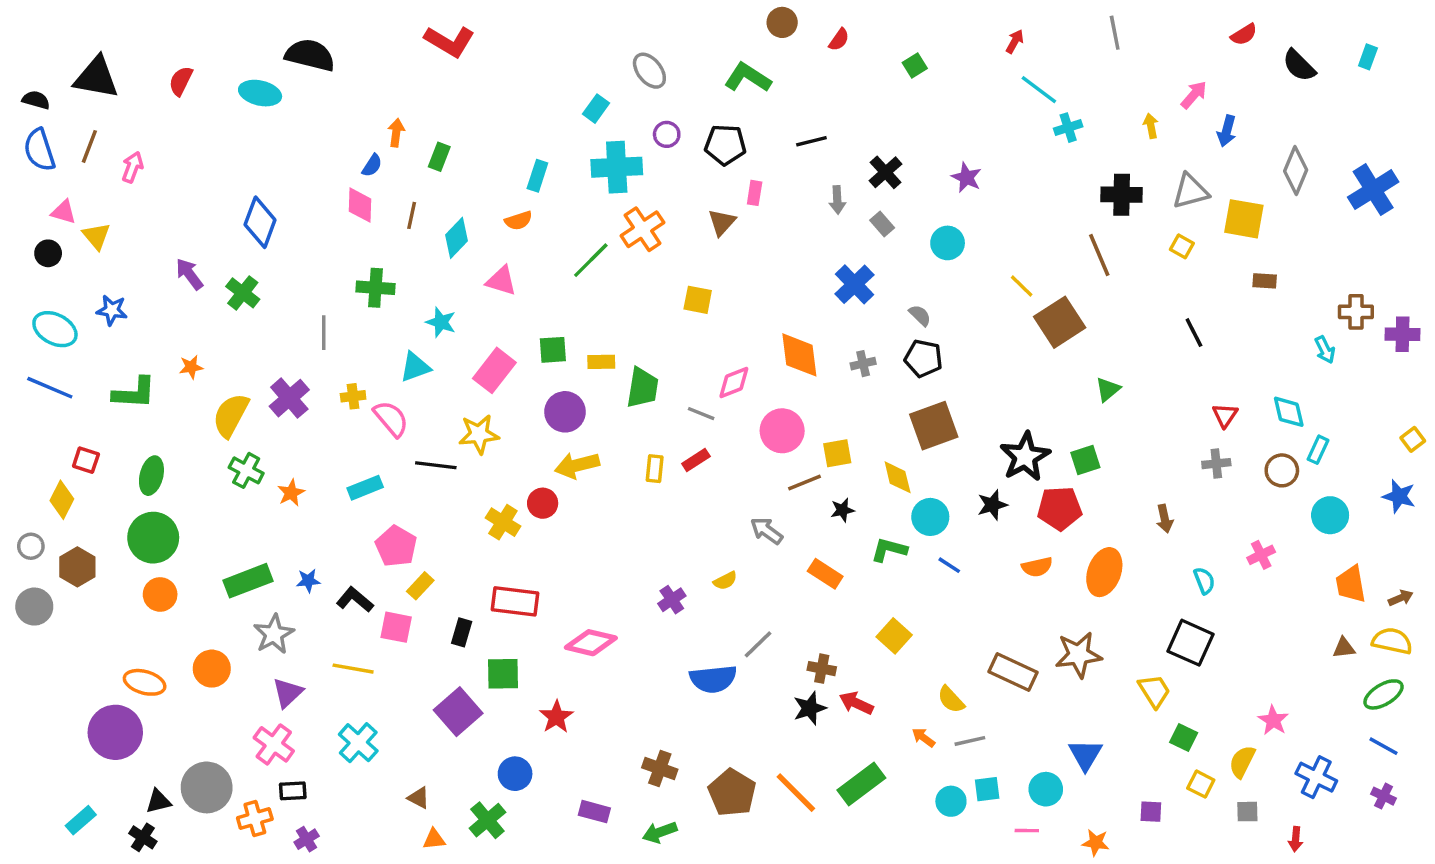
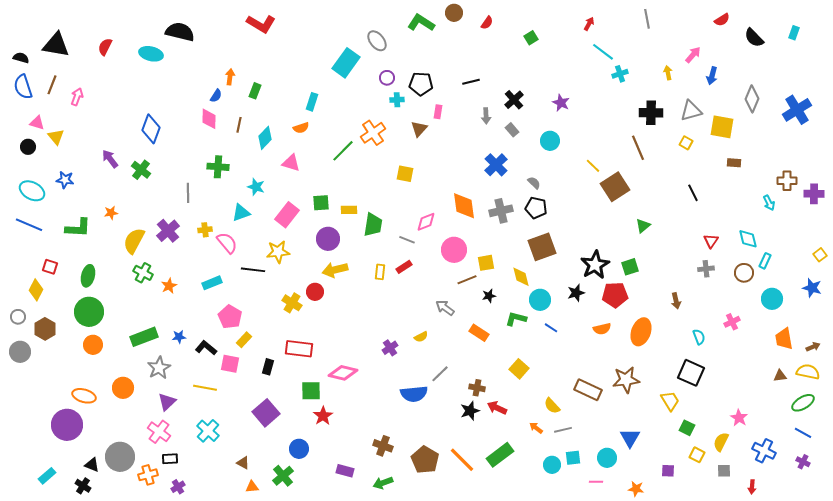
green L-shape: (748, 78) -> (421, 23), moved
cyan rectangle: (596, 109) -> (346, 63), size x1.8
cyan cross: (617, 167) -> (397, 100), moved, size x0.5
gray cross: (863, 364) -> (501, 211), size x1.6
green square: (503, 674) -> (311, 391), moved
black triangle: (158, 801) -> (92, 465), turned 35

